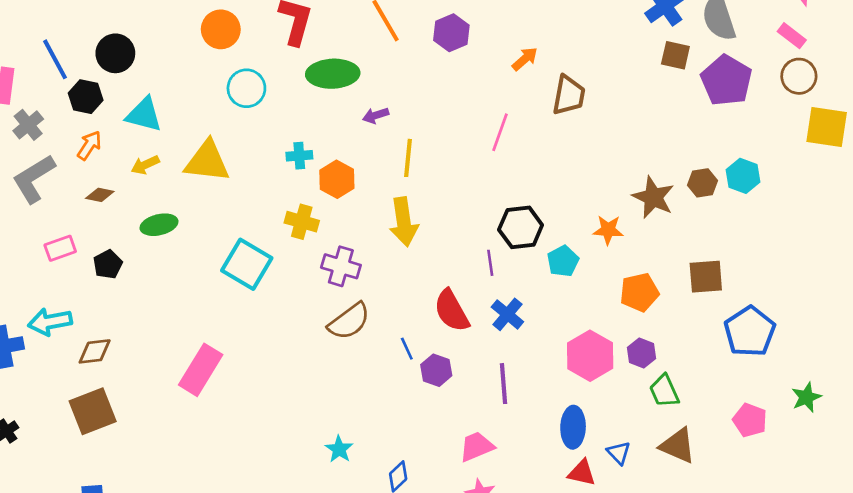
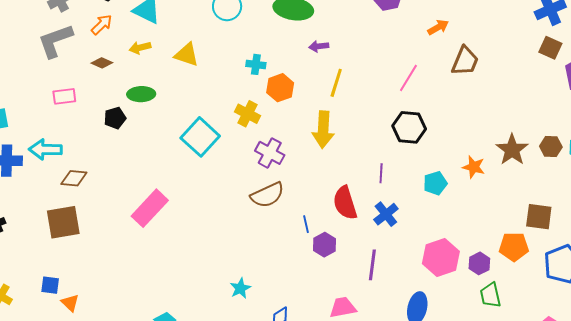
yellow triangle: (207, 161) -> (187, 55), size x0.7
black hexagon: (521, 227) -> (409, 127), moved
black pentagon: (108, 264) -> (115, 118), moved
orange pentagon: (639, 292) -> (514, 247), moved

